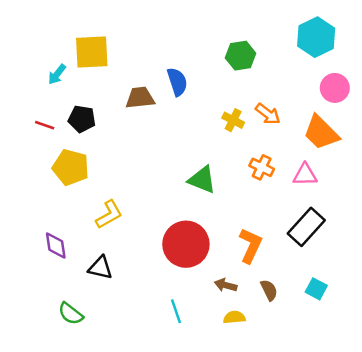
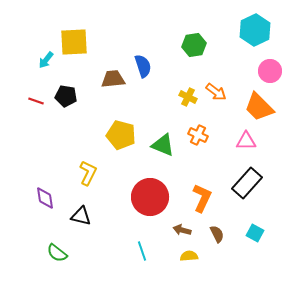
yellow pentagon: (71, 167) -> (121, 135), moved
orange cross: (262, 167) -> (198, 135), moved
yellow L-shape: (109, 214) -> (88, 173), turned -35

